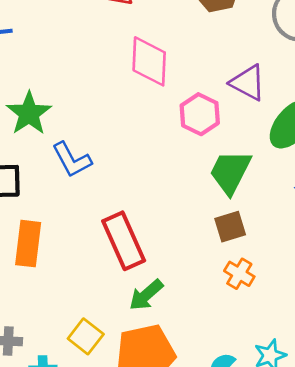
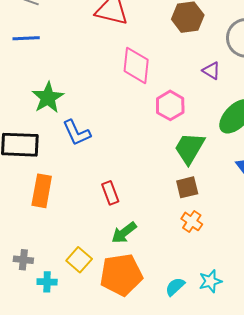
purple triangle: (248, 83) -> (211, 71), moved, size x0.7
red rectangle: (124, 241) -> (110, 193), size x0.6

